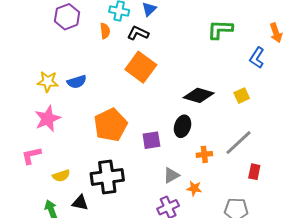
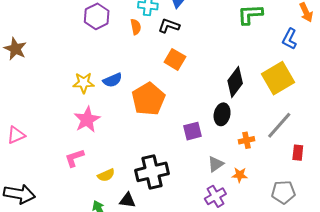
orange square: (141, 67) -> (175, 59), size x0.7
black diamond: (199, 95) -> (235, 82), turned -64
yellow square: (242, 96) -> (278, 78), size x2.0
orange pentagon: (111, 125) -> (148, 99), moved

